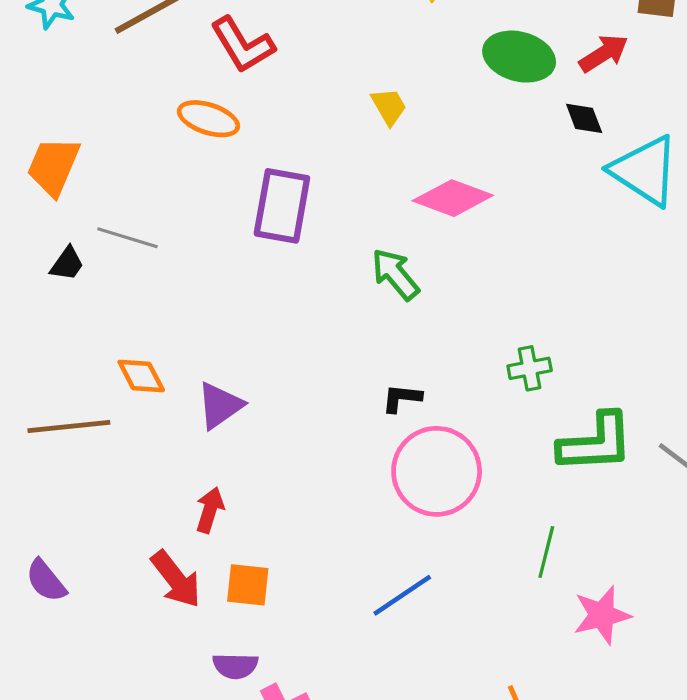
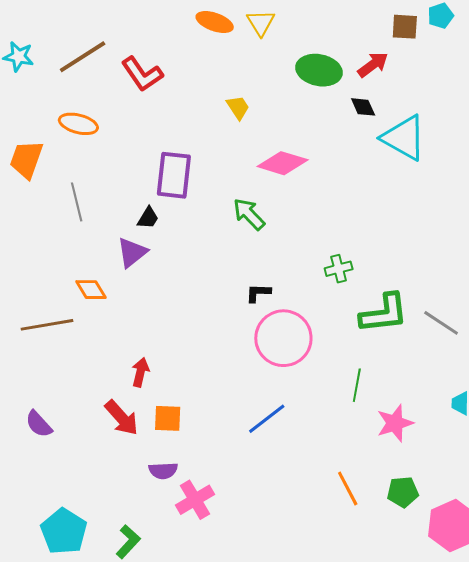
orange ellipse: (208, 119) -> (78, 124), moved
gray line: (127, 238) -> (77, 202), turned 63
black trapezoid: (67, 264) -> (148, 218), moved
purple triangle: (220, 405) -> (132, 252), moved

